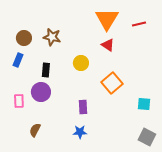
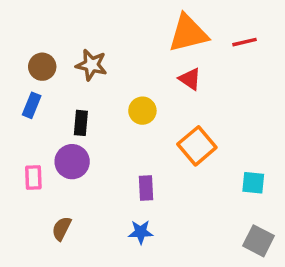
orange triangle: (107, 19) -> (188, 33), turned 45

